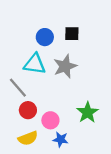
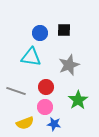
gray star: (65, 66) -> (69, 65), moved
gray line: (18, 88) -> (16, 91), moved, turned -30
red circle: (28, 110) -> (46, 87), moved

